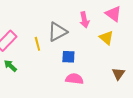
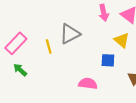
pink arrow: (84, 20) -> (104, 13), moved
blue square: (68, 57) -> (108, 60), moved

